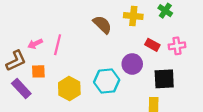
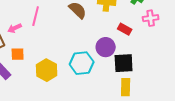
pink line: (58, 45) -> (36, 16), moved
pink cross: (177, 46) -> (151, 18), moved
black square: (164, 79) -> (124, 63), moved

